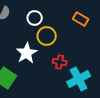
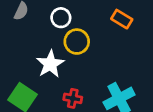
red cross: (60, 62) -> (73, 98), moved

